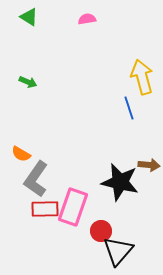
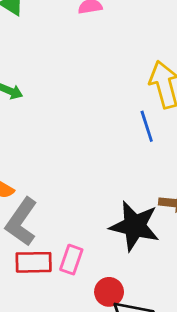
pink rectangle: (73, 207) -> (71, 260), size x0.6

